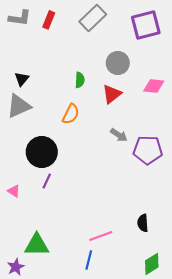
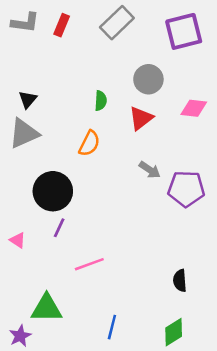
pink line: (101, 236) -> (89, 264), moved
green diamond: (152, 264) -> (174, 332), moved

